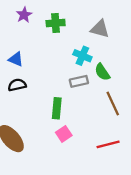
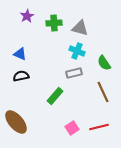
gray triangle: (100, 29) -> (80, 28), moved
green semicircle: (102, 72) -> (104, 63), moved
green rectangle: (57, 108) -> (55, 96), turned 36
pink square: (64, 134) -> (72, 128), moved

